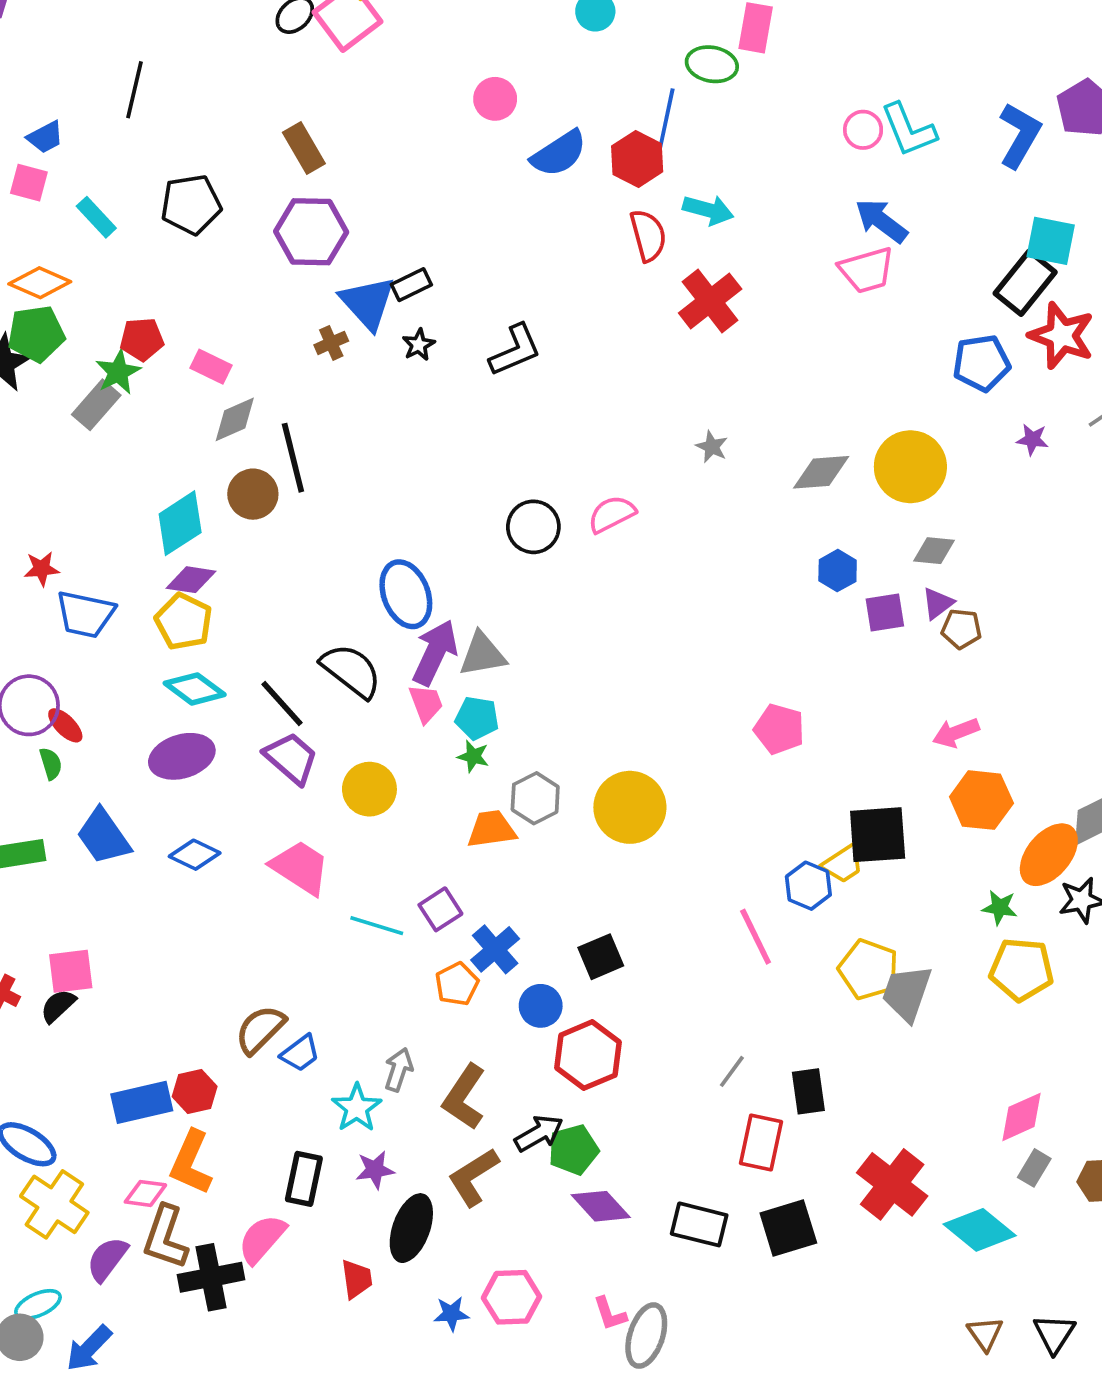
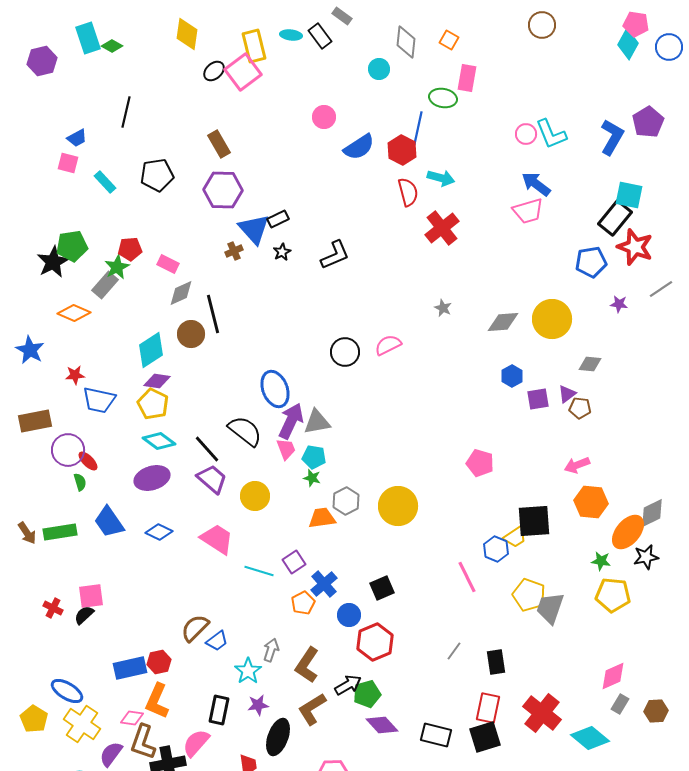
orange diamond: (40, 283) -> (74, 313), moved
gray diamond: (934, 551) -> (590, 364), moved
red rectangle: (761, 1142) -> (488, 708), moved

